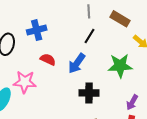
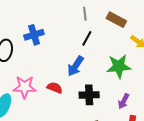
red semicircle: (48, 59) -> (55, 88), moved
purple arrow: (132, 102) -> (124, 101), moved

